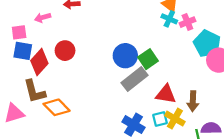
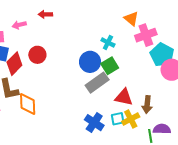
cyan cross: (169, 19) -> (108, 42), moved
pink cross: (187, 22) -> (146, 35), size x1.5
orange diamond: (57, 107) -> (28, 104), turned 40
yellow cross: (175, 119) -> (131, 119), turned 30

